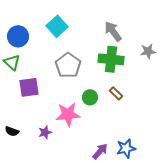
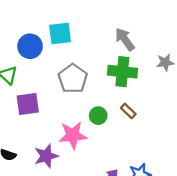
cyan square: (57, 26) -> (60, 34), turned 35
blue circle: (18, 36) -> (30, 46), moved
purple star: (45, 132) -> (46, 156), size x1.5

